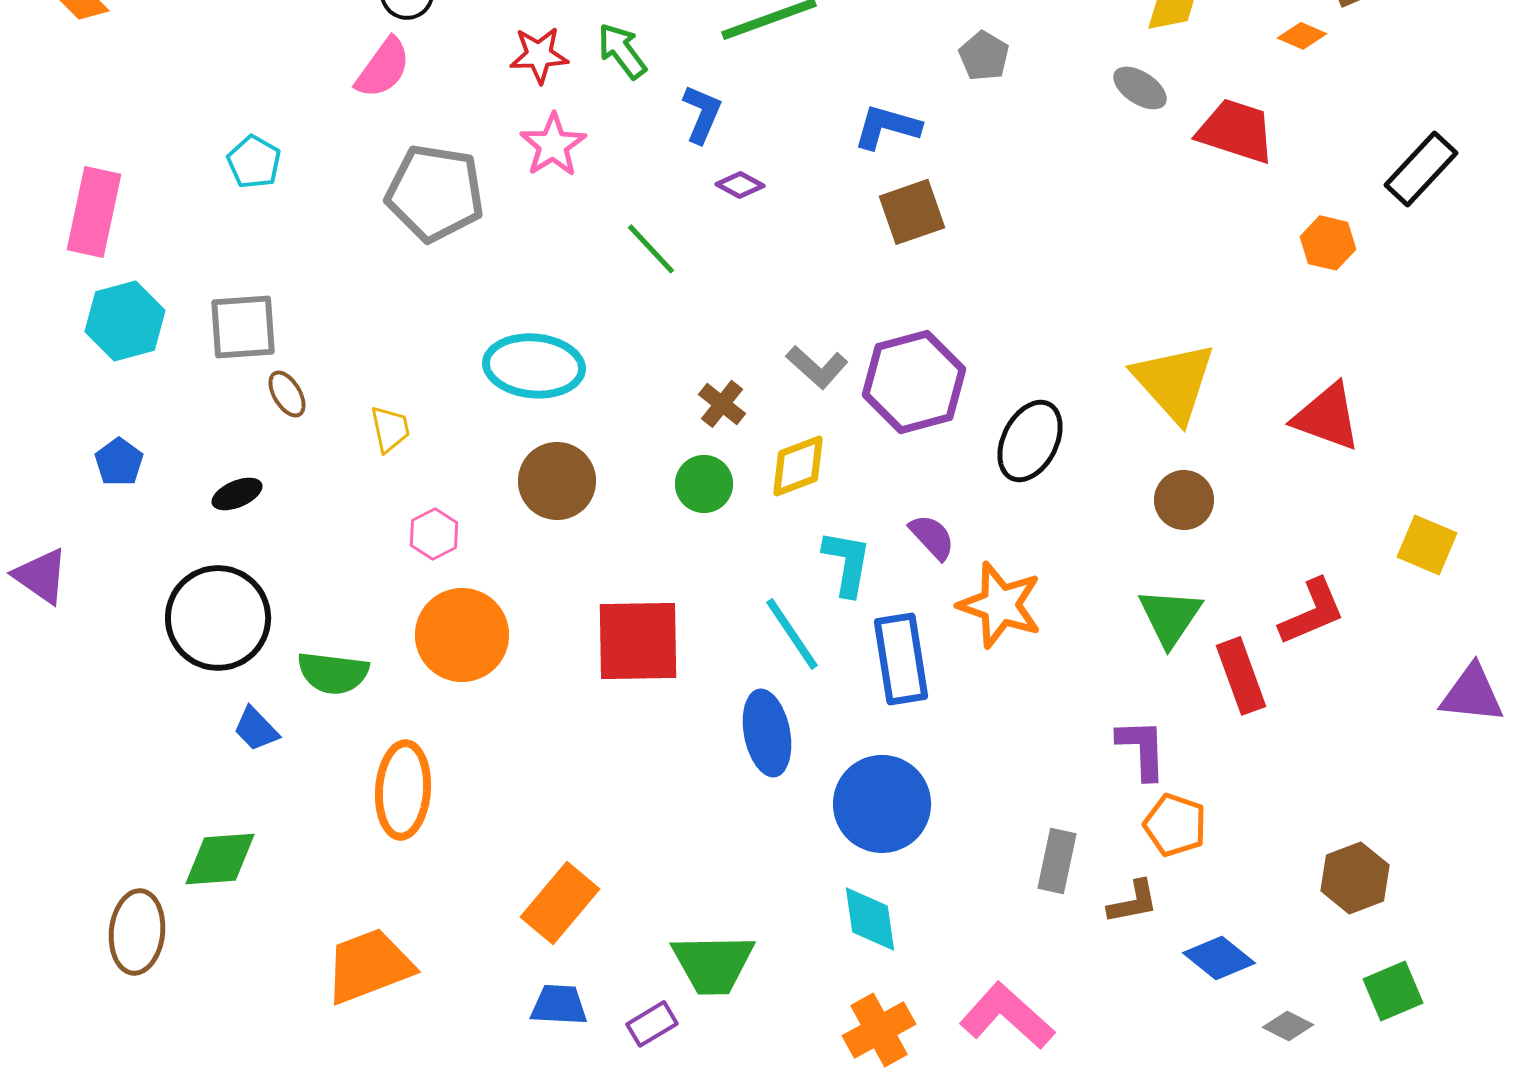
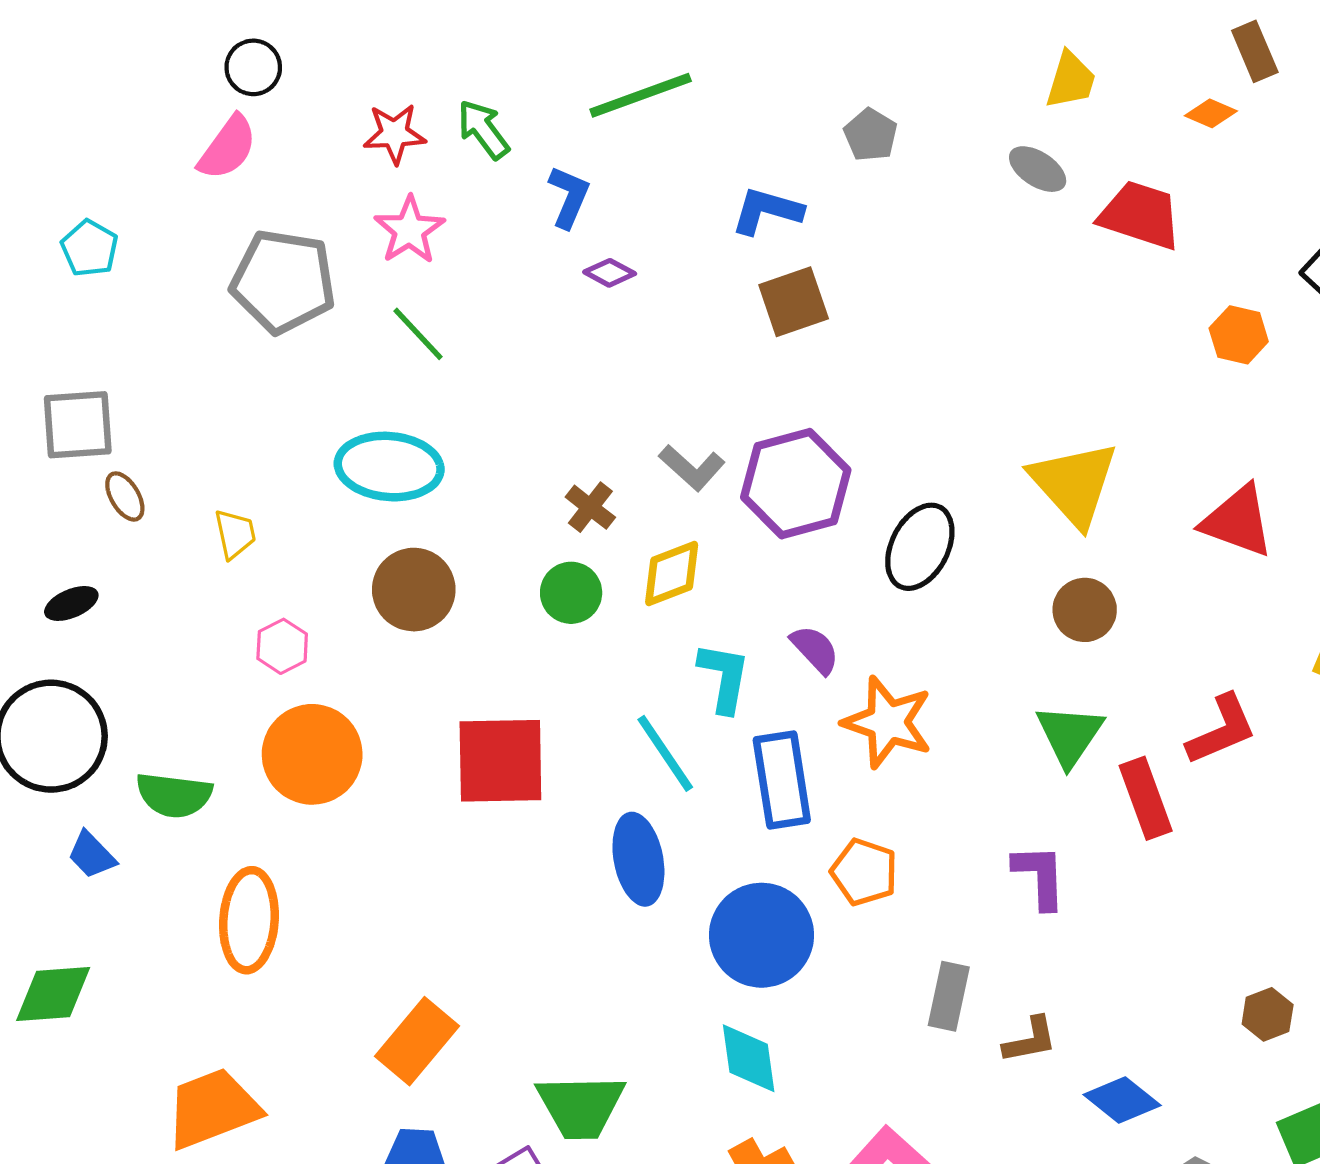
green line: (651, 249) -> (418, 334), moved
orange pentagon: (1175, 825) -> (864, 872), moved
brown hexagon: (1355, 878) -> (1268, 1014), size x0.7

